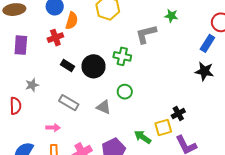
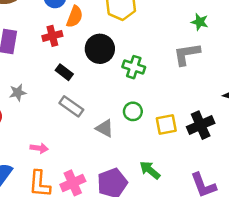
gray L-shape: (146, 34) -> (187, 54), moved
black circle: (93, 66) -> (100, 49), moved
gray rectangle: (69, 103) -> (71, 106), moved
black cross: (178, 114) -> (201, 125), moved, size x1.5
yellow square: (163, 127) -> (166, 125), moved

